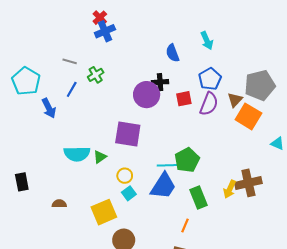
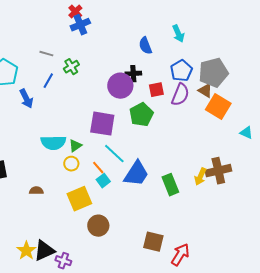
gray pentagon: (260, 85) -> (213, 73), moved
brown triangle: (235, 100) -> (205, 91), turned -42
green pentagon: (187, 160) -> (141, 115), moved
cyan line: (169, 165) -> (114, 154), moved, turned 45
yellow circle: (125, 176) -> (71, 164), moved
orange line: (185, 226) -> (98, 168), moved, turned -64

